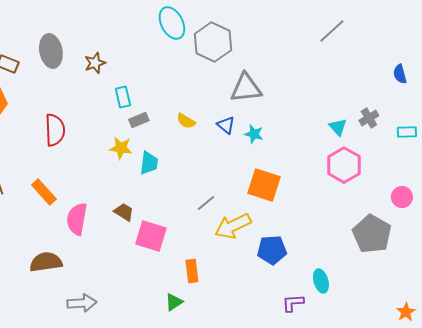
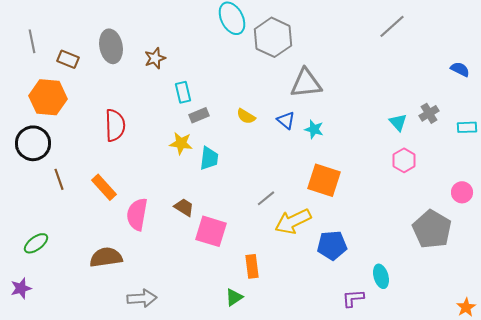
blue semicircle: (400, 74) -> (460, 69), turned 132
pink hexagon: (344, 165) -> (404, 160), size x0.7

